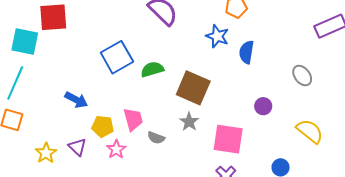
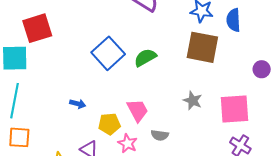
brown square: (193, 88) -> (202, 47), moved
blue arrow: (76, 100) -> (78, 104), size x0.7
gray semicircle: (156, 138) -> (160, 135), moved

